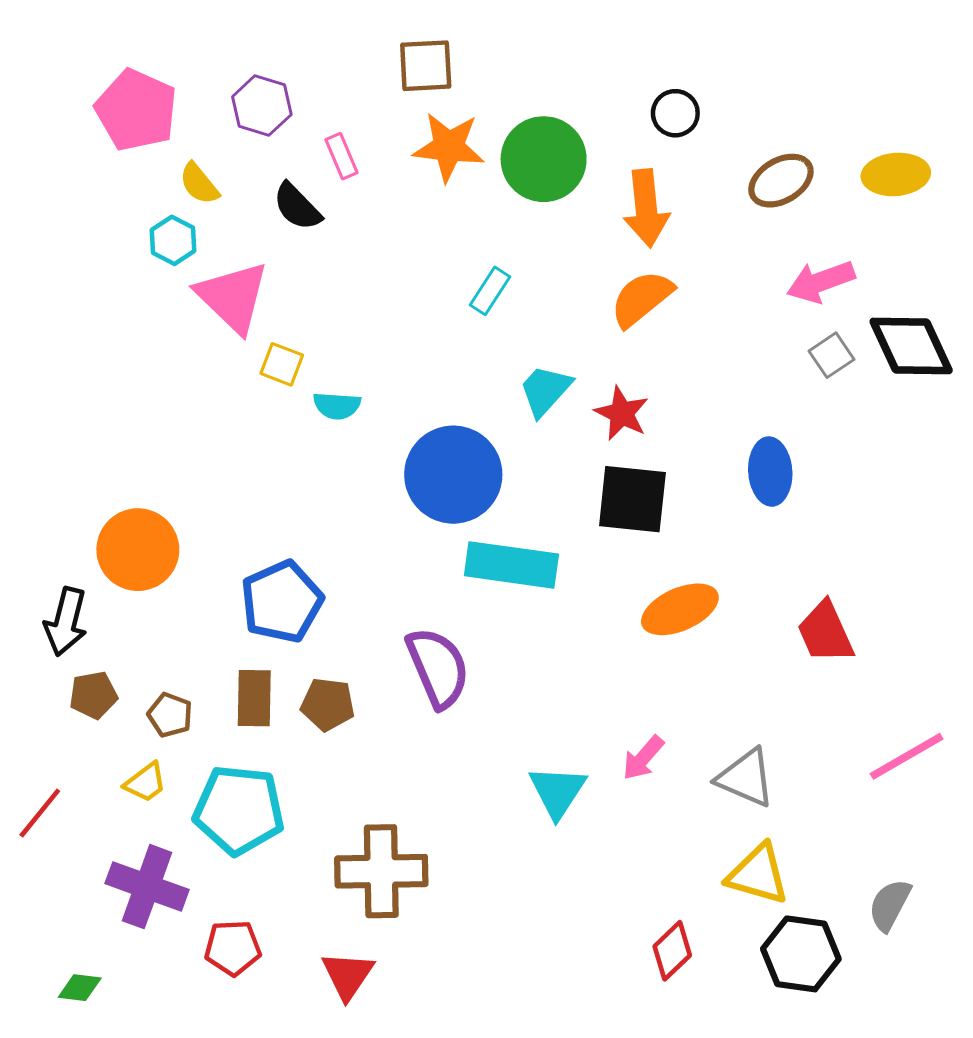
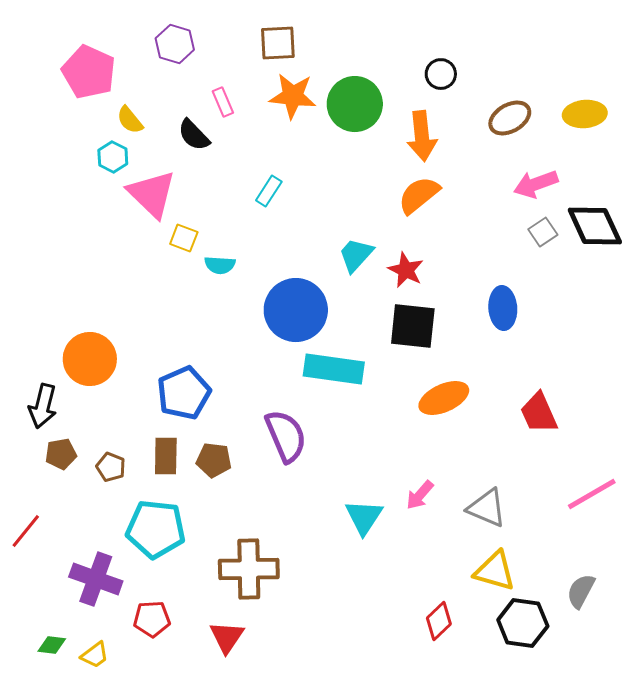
purple hexagon: (262, 106) -> (175, 44), moved
cyan rectangle: (490, 291) -> (269, 191), moved
yellow trapezoid: (145, 782) -> (95, 655), moved

